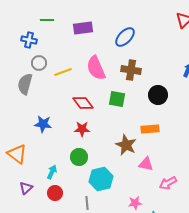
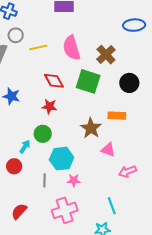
blue ellipse: (125, 37) -> (134, 25), moved, turned 35
brown cross: (131, 70) -> (106, 55), turned 30
green square: (117, 99) -> (88, 81), size x1.4
cyan arrow: (52, 172) -> (25, 147), moved
pink star: (135, 203) -> (74, 180), moved

